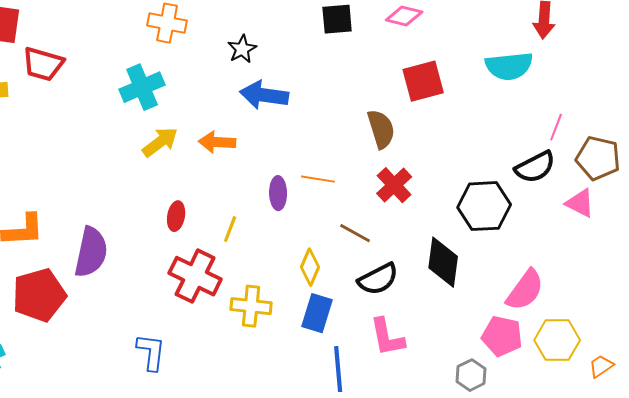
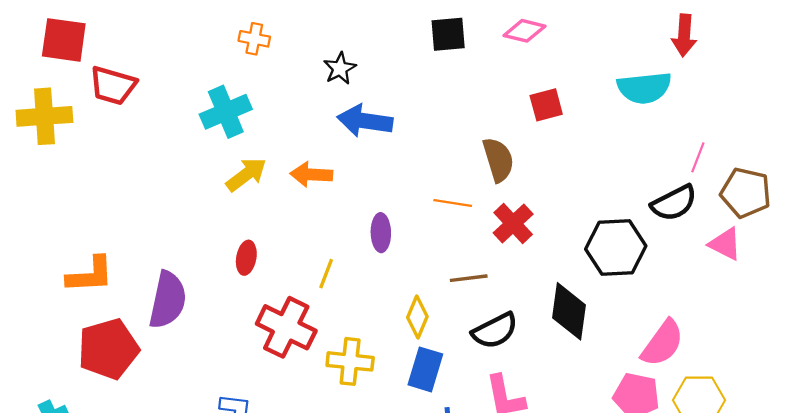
orange cross: (167, 23) -> (254, 39), size x0.7
red square: (423, 81) -> (546, 105), size x0.7
orange line: (318, 179) -> (453, 203), moved
red ellipse: (176, 216) -> (246, 258), moved
brown line: (355, 233) -> (469, 278), turned -36

